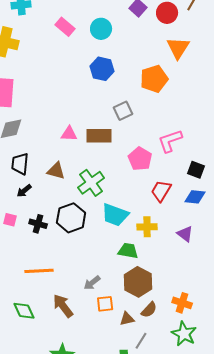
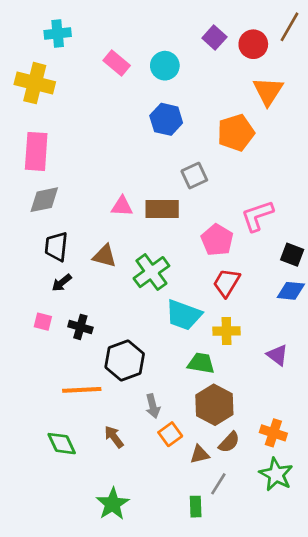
red trapezoid: (161, 191) -> (226, 283), moved
black hexagon: (71, 218) -> (125, 360), moved
purple triangle: (185, 234) -> (277, 355), moved
gray arrow: (92, 283) -> (153, 406), turned -66
orange square: (105, 304) -> (170, 434), turned -30
brown arrow: (63, 306) -> (114, 437), size x0.7

